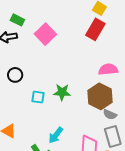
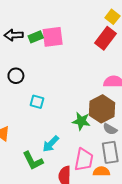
green rectangle: (17, 20) -> (36, 37), moved, turned -56
pink square: (45, 34) -> (53, 37), turned 30
green star: (62, 92) -> (81, 121), moved

